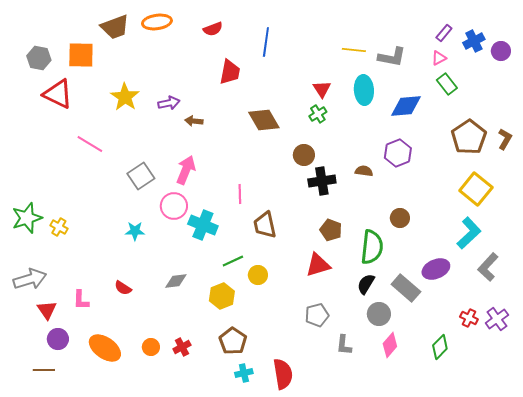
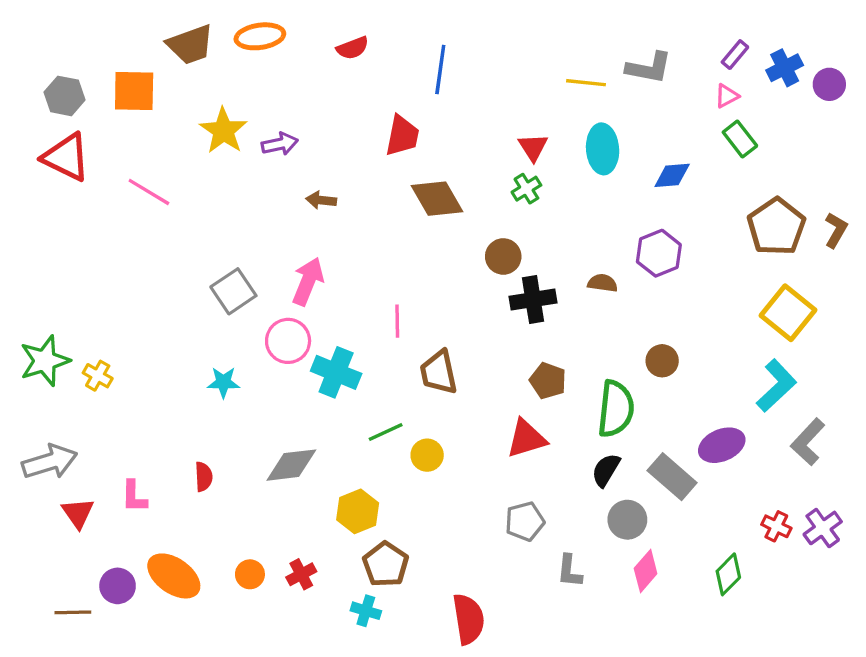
gray L-shape: (392, 57) -> (649, 68), moved
red trapezoid: (230, 72) -> (402, 136), moved
red triangle: (58, 94) -> (66, 157), moved
yellow star: (125, 97) -> (223, 131), moved
purple arrow: (169, 103) -> (280, 144), moved
blue diamond: (406, 106) -> (672, 175), size x0.7
pink line: (90, 144) -> (149, 192), moved
gray diamond: (176, 281) -> (291, 465), size x1.4
red semicircle: (123, 288) -> (204, 477), turned -126
yellow hexagon: (222, 296) -> (358, 511), moved
purple circle: (58, 339) -> (118, 586), moved
cyan cross: (244, 373) -> (366, 611), moved, turned 30

